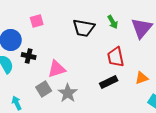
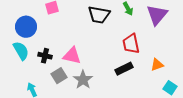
black cross: (29, 56) -> (45, 56), moved
pink triangle: (57, 69) -> (72, 56), turned 30

